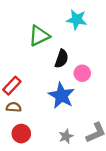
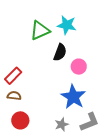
cyan star: (77, 20) -> (67, 25), moved
blue star: (61, 96) -> (73, 97), moved

